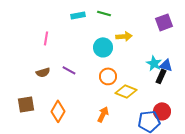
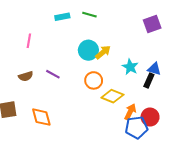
yellow arrow: (124, 36) -> (103, 52), moved, turned -35
cyan star: (154, 63) -> (130, 67), moved
orange diamond: (58, 111) -> (41, 117), turned -45
orange arrow: (103, 114) -> (130, 112), moved

